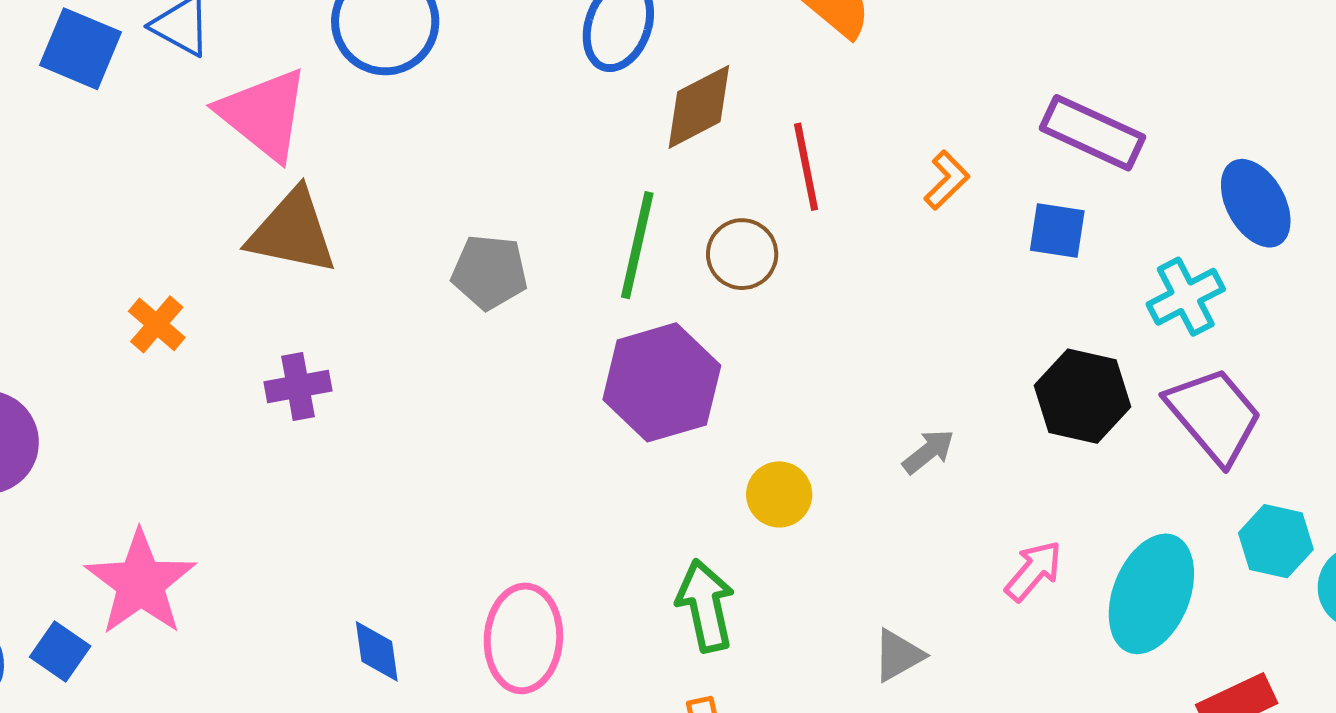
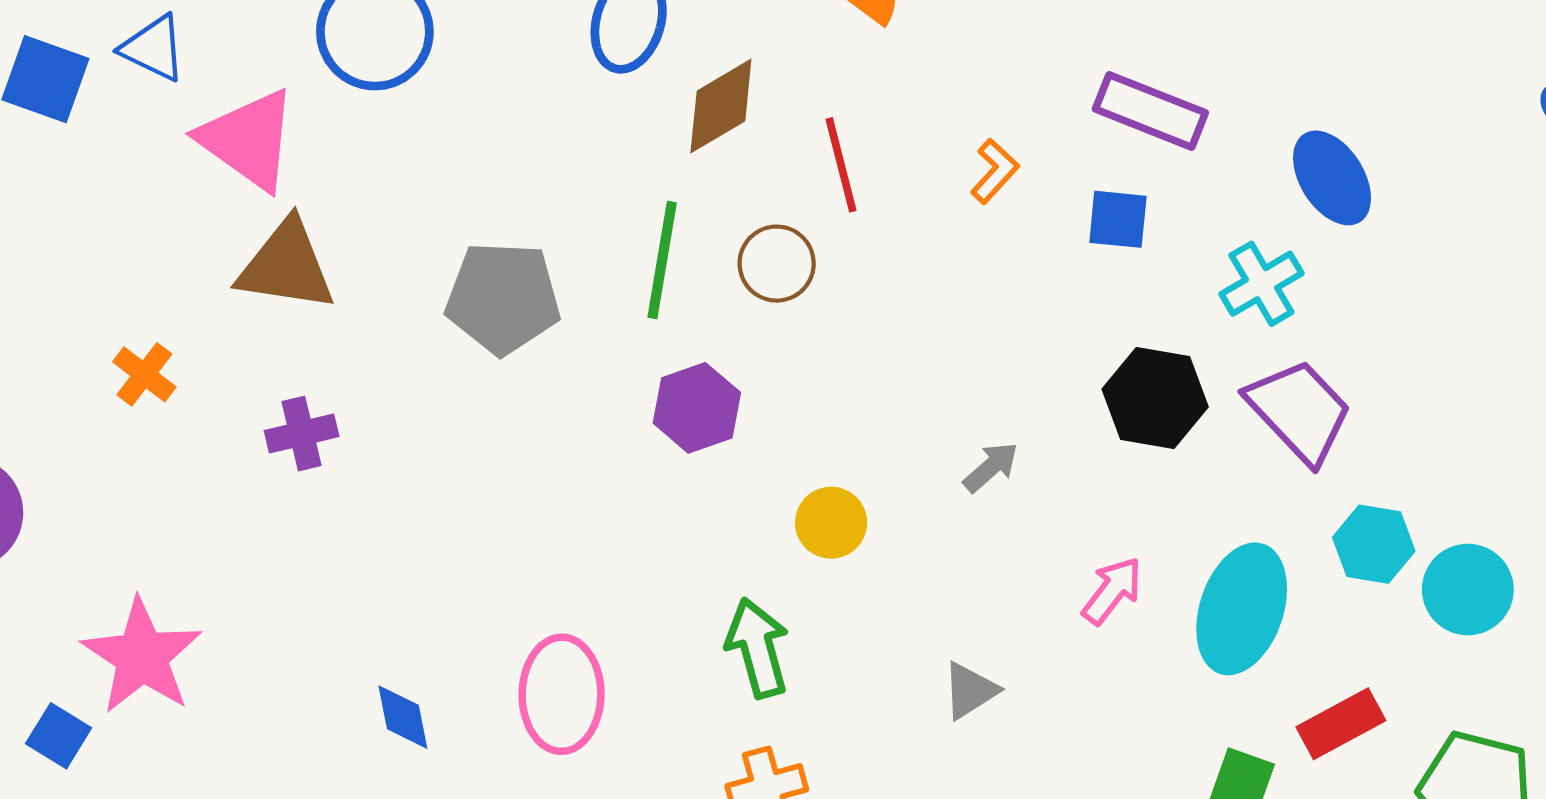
gray pentagon: (489, 272) -> (503, 298), size x1.4
purple hexagon: (662, 382) -> (697, 408), size x0.7

